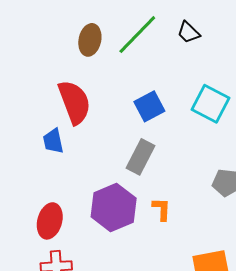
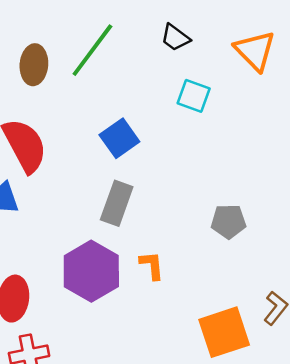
black trapezoid: (188, 32) -> (175, 38), moved
cyan square: (211, 104) -> (194, 96), moved, size x0.7

